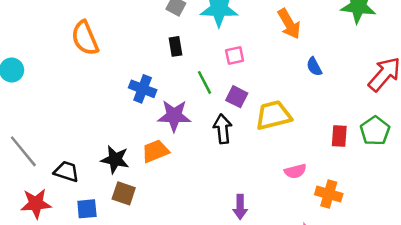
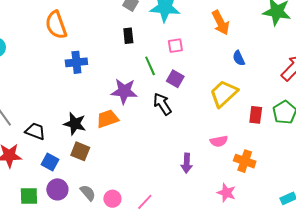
blue cross: (143, 89) -> (76, 62), moved, turned -30
yellow trapezoid: (273, 115) -> (224, 94), moved, turned -32
black arrow: (223, 129) -> (162, 104), turned -30
purple arrow: (240, 207) -> (187, 163), moved
blue square: (87, 209) -> (50, 162), turned 30

